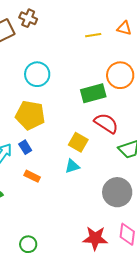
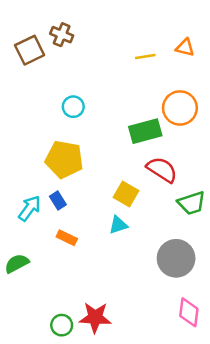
cyan circle: (37, 74) -> (73, 107), size x0.7
red star: (95, 238) -> (95, 317), moved

